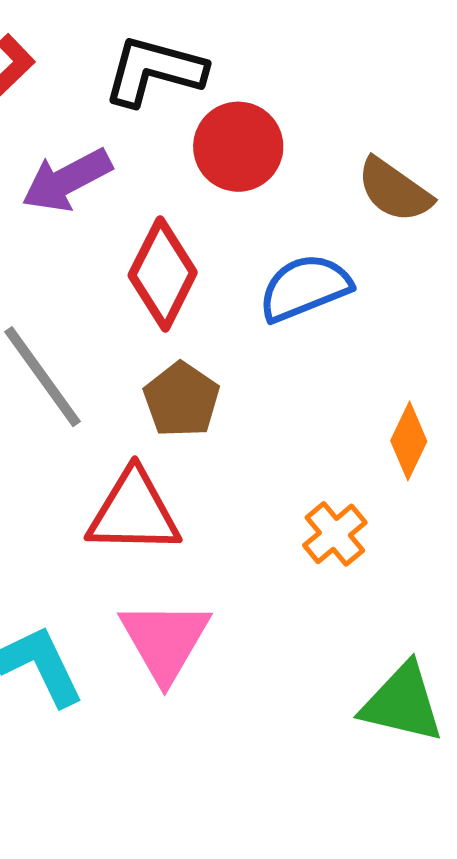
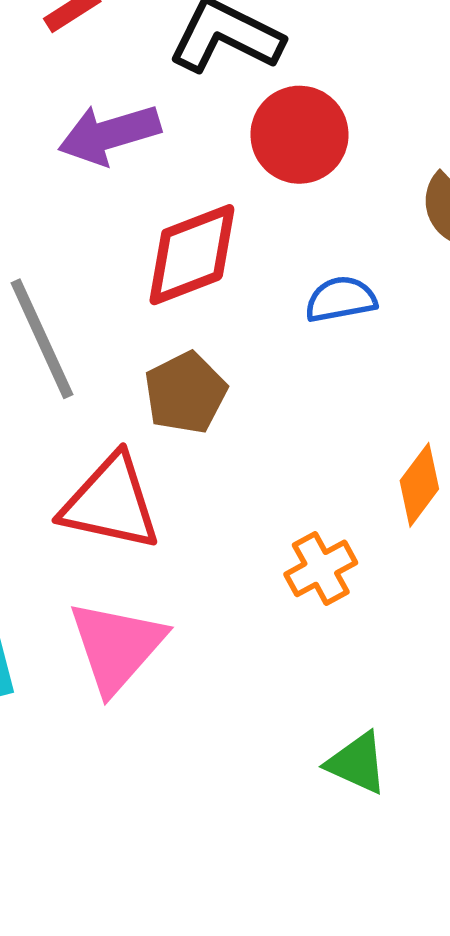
red diamond: (163, 274) -> (192, 255), turned 31
blue semicircle: (305, 288) -> (341, 299), size x0.7
green triangle: (402, 703) -> (357, 763), size x0.7

